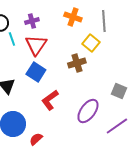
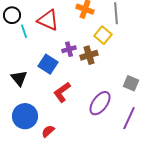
purple cross: (32, 21) -> (69, 49), moved
red triangle: (36, 45) -> (48, 20), moved, turned -40
purple line: (117, 126) -> (129, 118), turned -30

